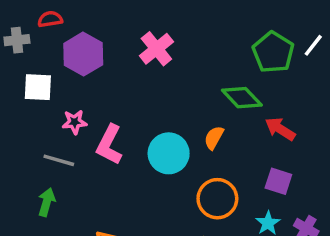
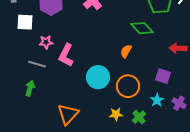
red arrow: (280, 129) -> (178, 48), moved, turned -30
cyan circle: (169, 153) -> (98, 77), moved

